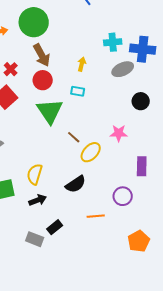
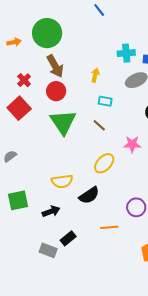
cyan rectangle: (78, 91) -> (105, 101), moved
brown line: (74, 137) -> (99, 125), moved
yellow semicircle: (35, 174) -> (62, 181), moved, turned -115

